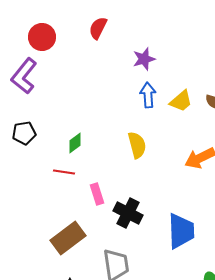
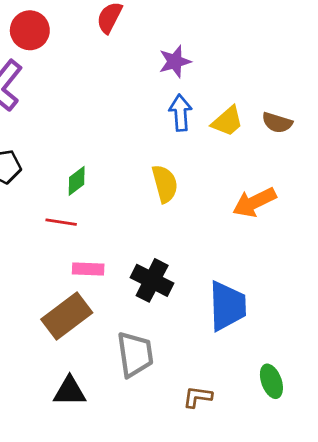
pink rectangle: (97, 194) -> (88, 269), moved, turned -70

